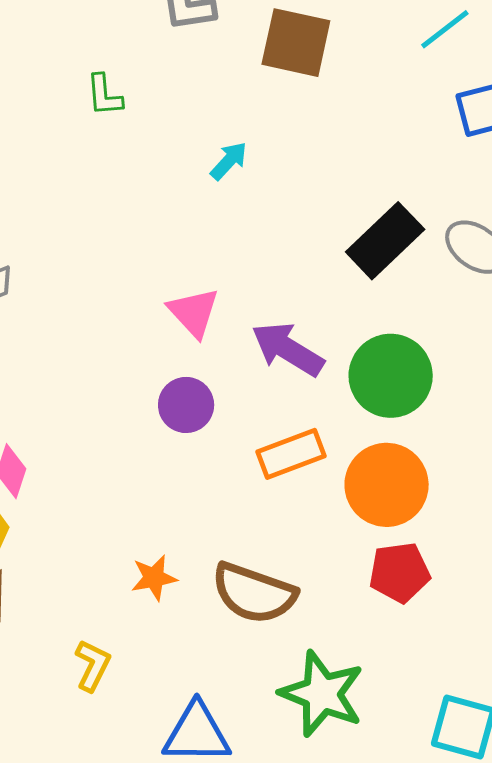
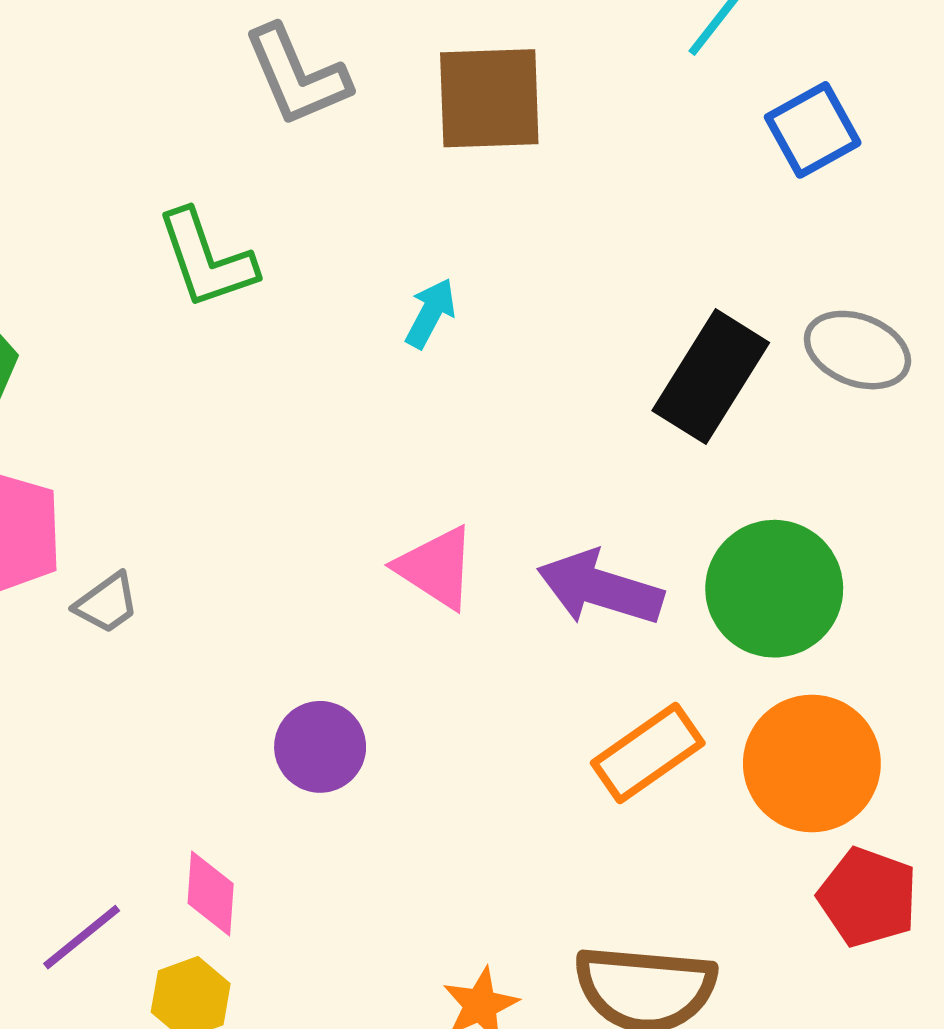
green L-shape: (104, 95) -> (206, 259), size x1.5
purple circle: (186, 405) -> (320, 747), moved
red pentagon: (399, 572) -> (868, 897), turned -30

